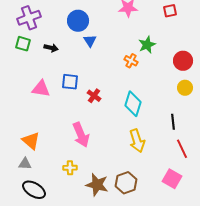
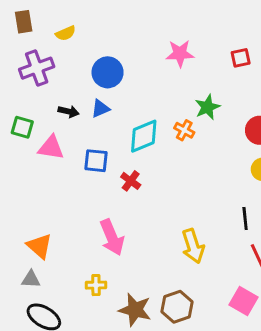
blue triangle: (90, 41) -> (100, 109), moved, turned 40
green square: (23, 44) -> (22, 127), moved
pink triangle: (41, 89) -> (51, 148), moved
cyan diamond: (133, 104) -> (144, 136), moved, turned 50

